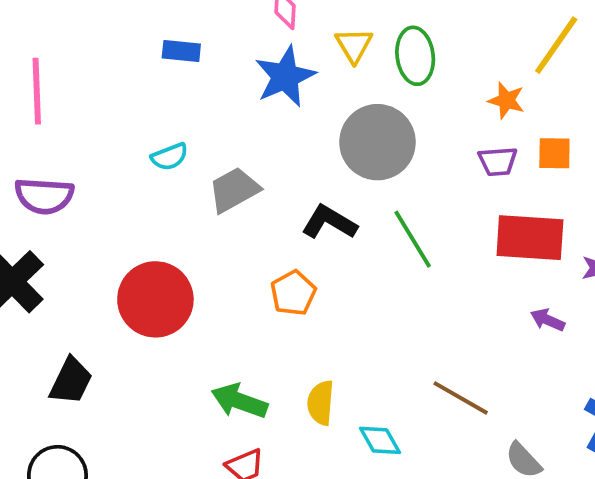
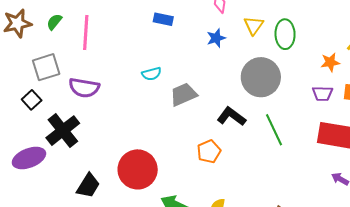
blue star: (285, 76) -> (216, 38), size x0.6
orange star: (506, 100) -> (330, 62), turned -30
red circle: (155, 299) -> (138, 169), moved

